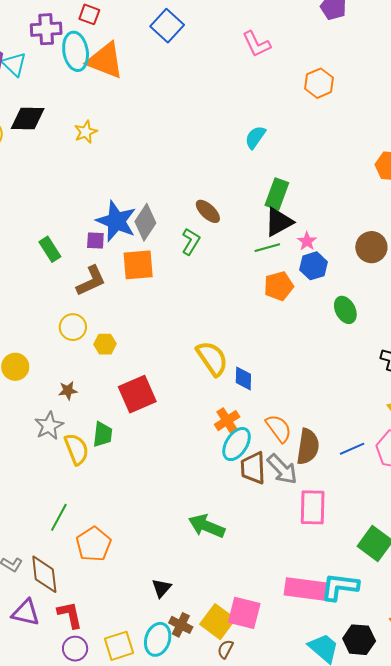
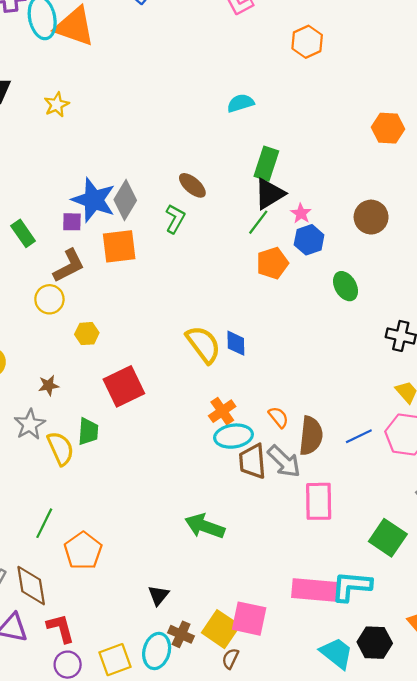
cyan semicircle: (255, 137) -> (241, 103), turned 40
green line: (267, 248) -> (258, 222), turned -35
yellow circle: (73, 327) -> (49, 299), moved
blue diamond: (243, 378) -> (236, 343), moved
orange semicircle: (279, 428) -> (278, 417), size x0.7
cyan ellipse: (237, 444) -> (234, 436), turned 52

